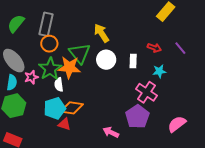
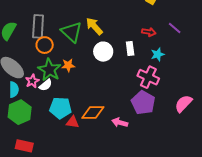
green triangle: (80, 53) -> (72, 32), moved
orange star: (69, 67) -> (68, 65), size x0.6
white semicircle: (59, 85) -> (46, 85), moved, turned -112
cyan pentagon: (55, 108) -> (60, 108), turned 30
orange diamond: (72, 108) -> (93, 113), moved

